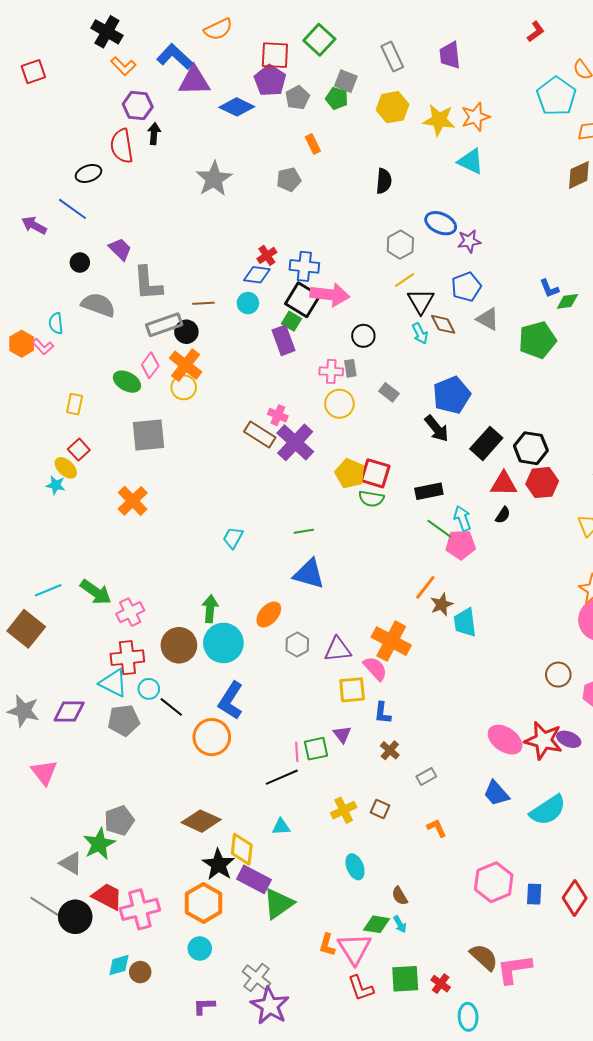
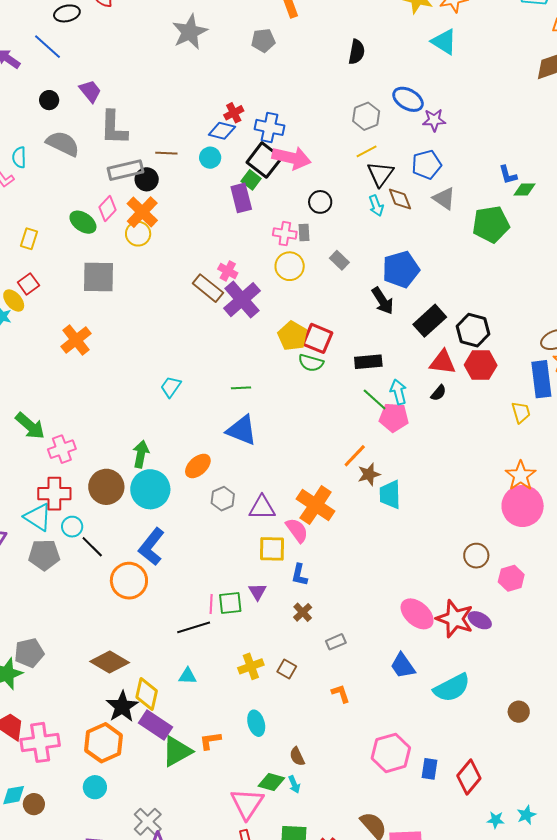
orange L-shape: (327, 945) -> (210, 741), moved, turned 60

